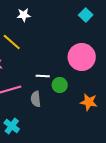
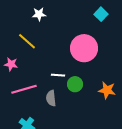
pink circle: (82, 57) -> (84, 48), moved
orange star: (89, 102) -> (107, 90), moved

